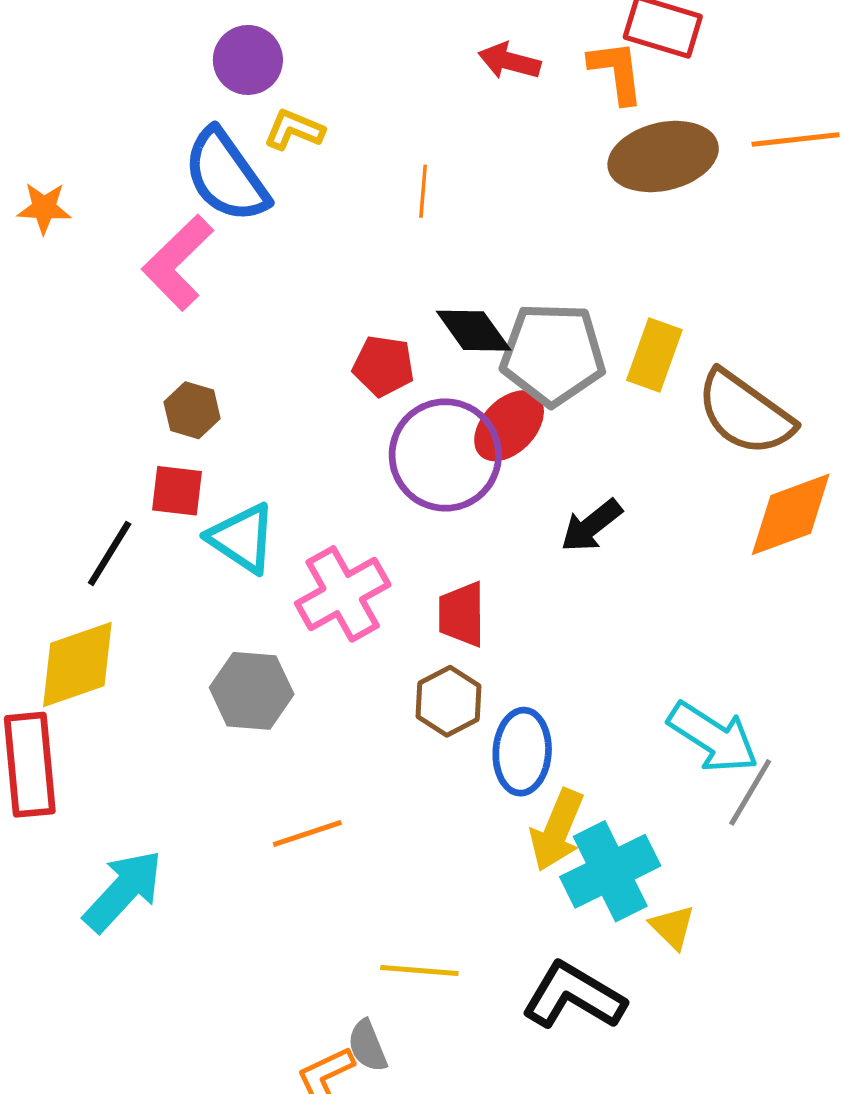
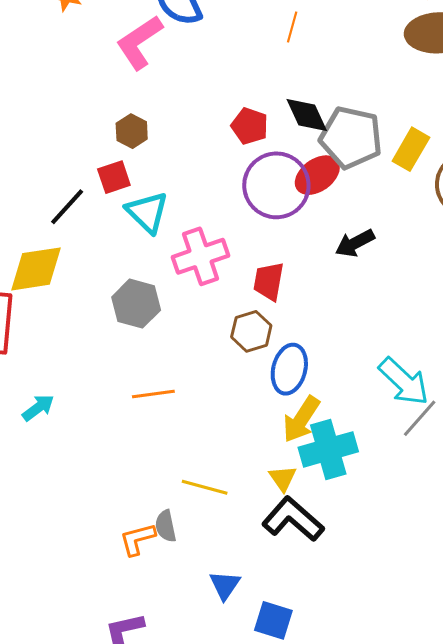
red square: (177, 491) -> (114, 177), turned -36
cyan arrow: (123, 891) -> (38, 408), size x0.6
yellow triangle: (672, 927) -> (283, 478), moved

